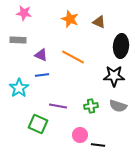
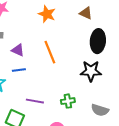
brown triangle: (99, 22) -> (86, 13), moved
orange line: (73, 57) -> (50, 52), turned 40
gray semicircle: (118, 106) -> (100, 110), moved

